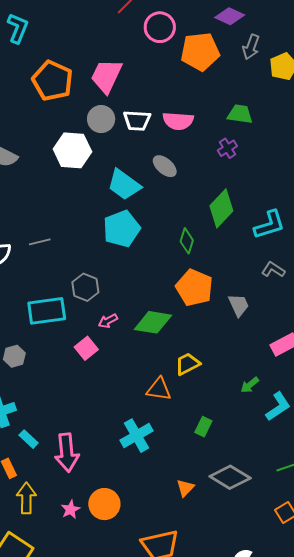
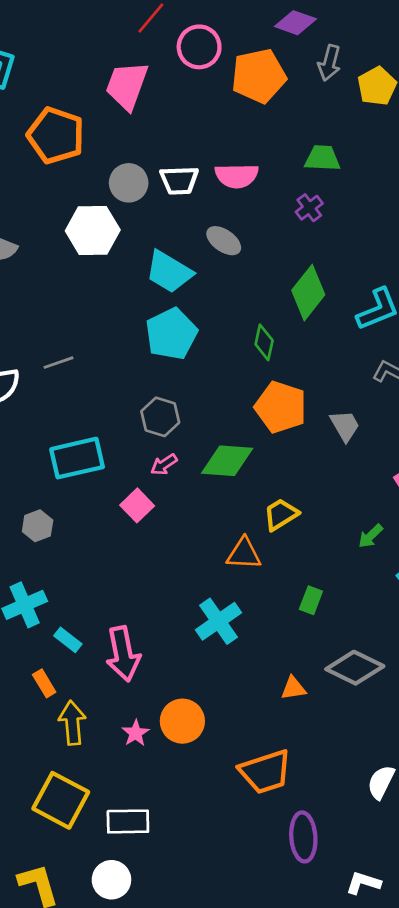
pink trapezoid: (106, 76) -> (127, 86), moved
gray hexagon: (85, 287) -> (160, 417), moved
orange triangle: (185, 488) -> (293, 688), turned 42

